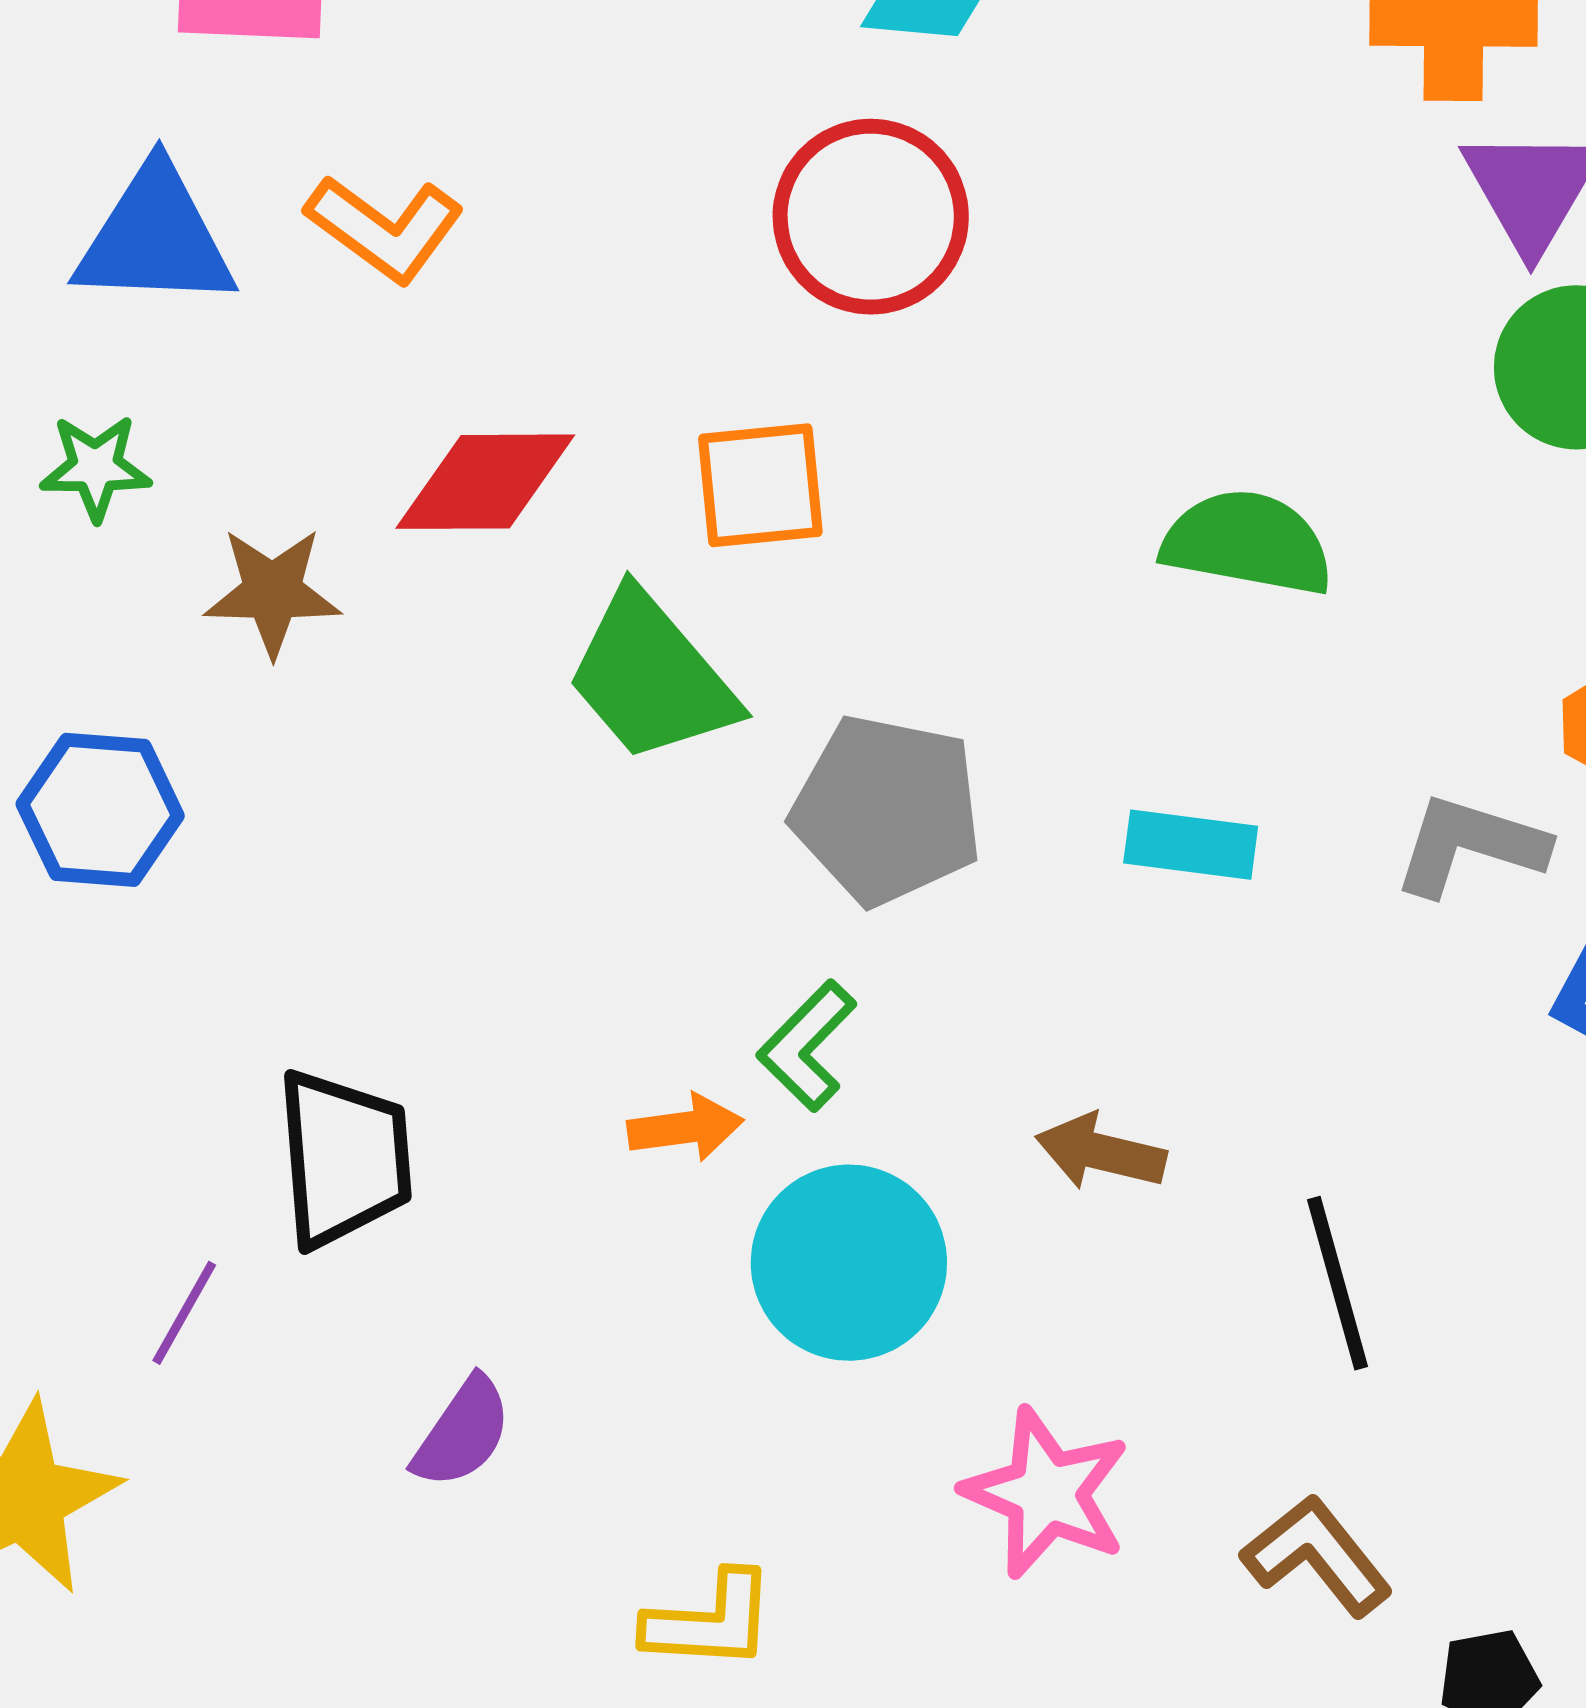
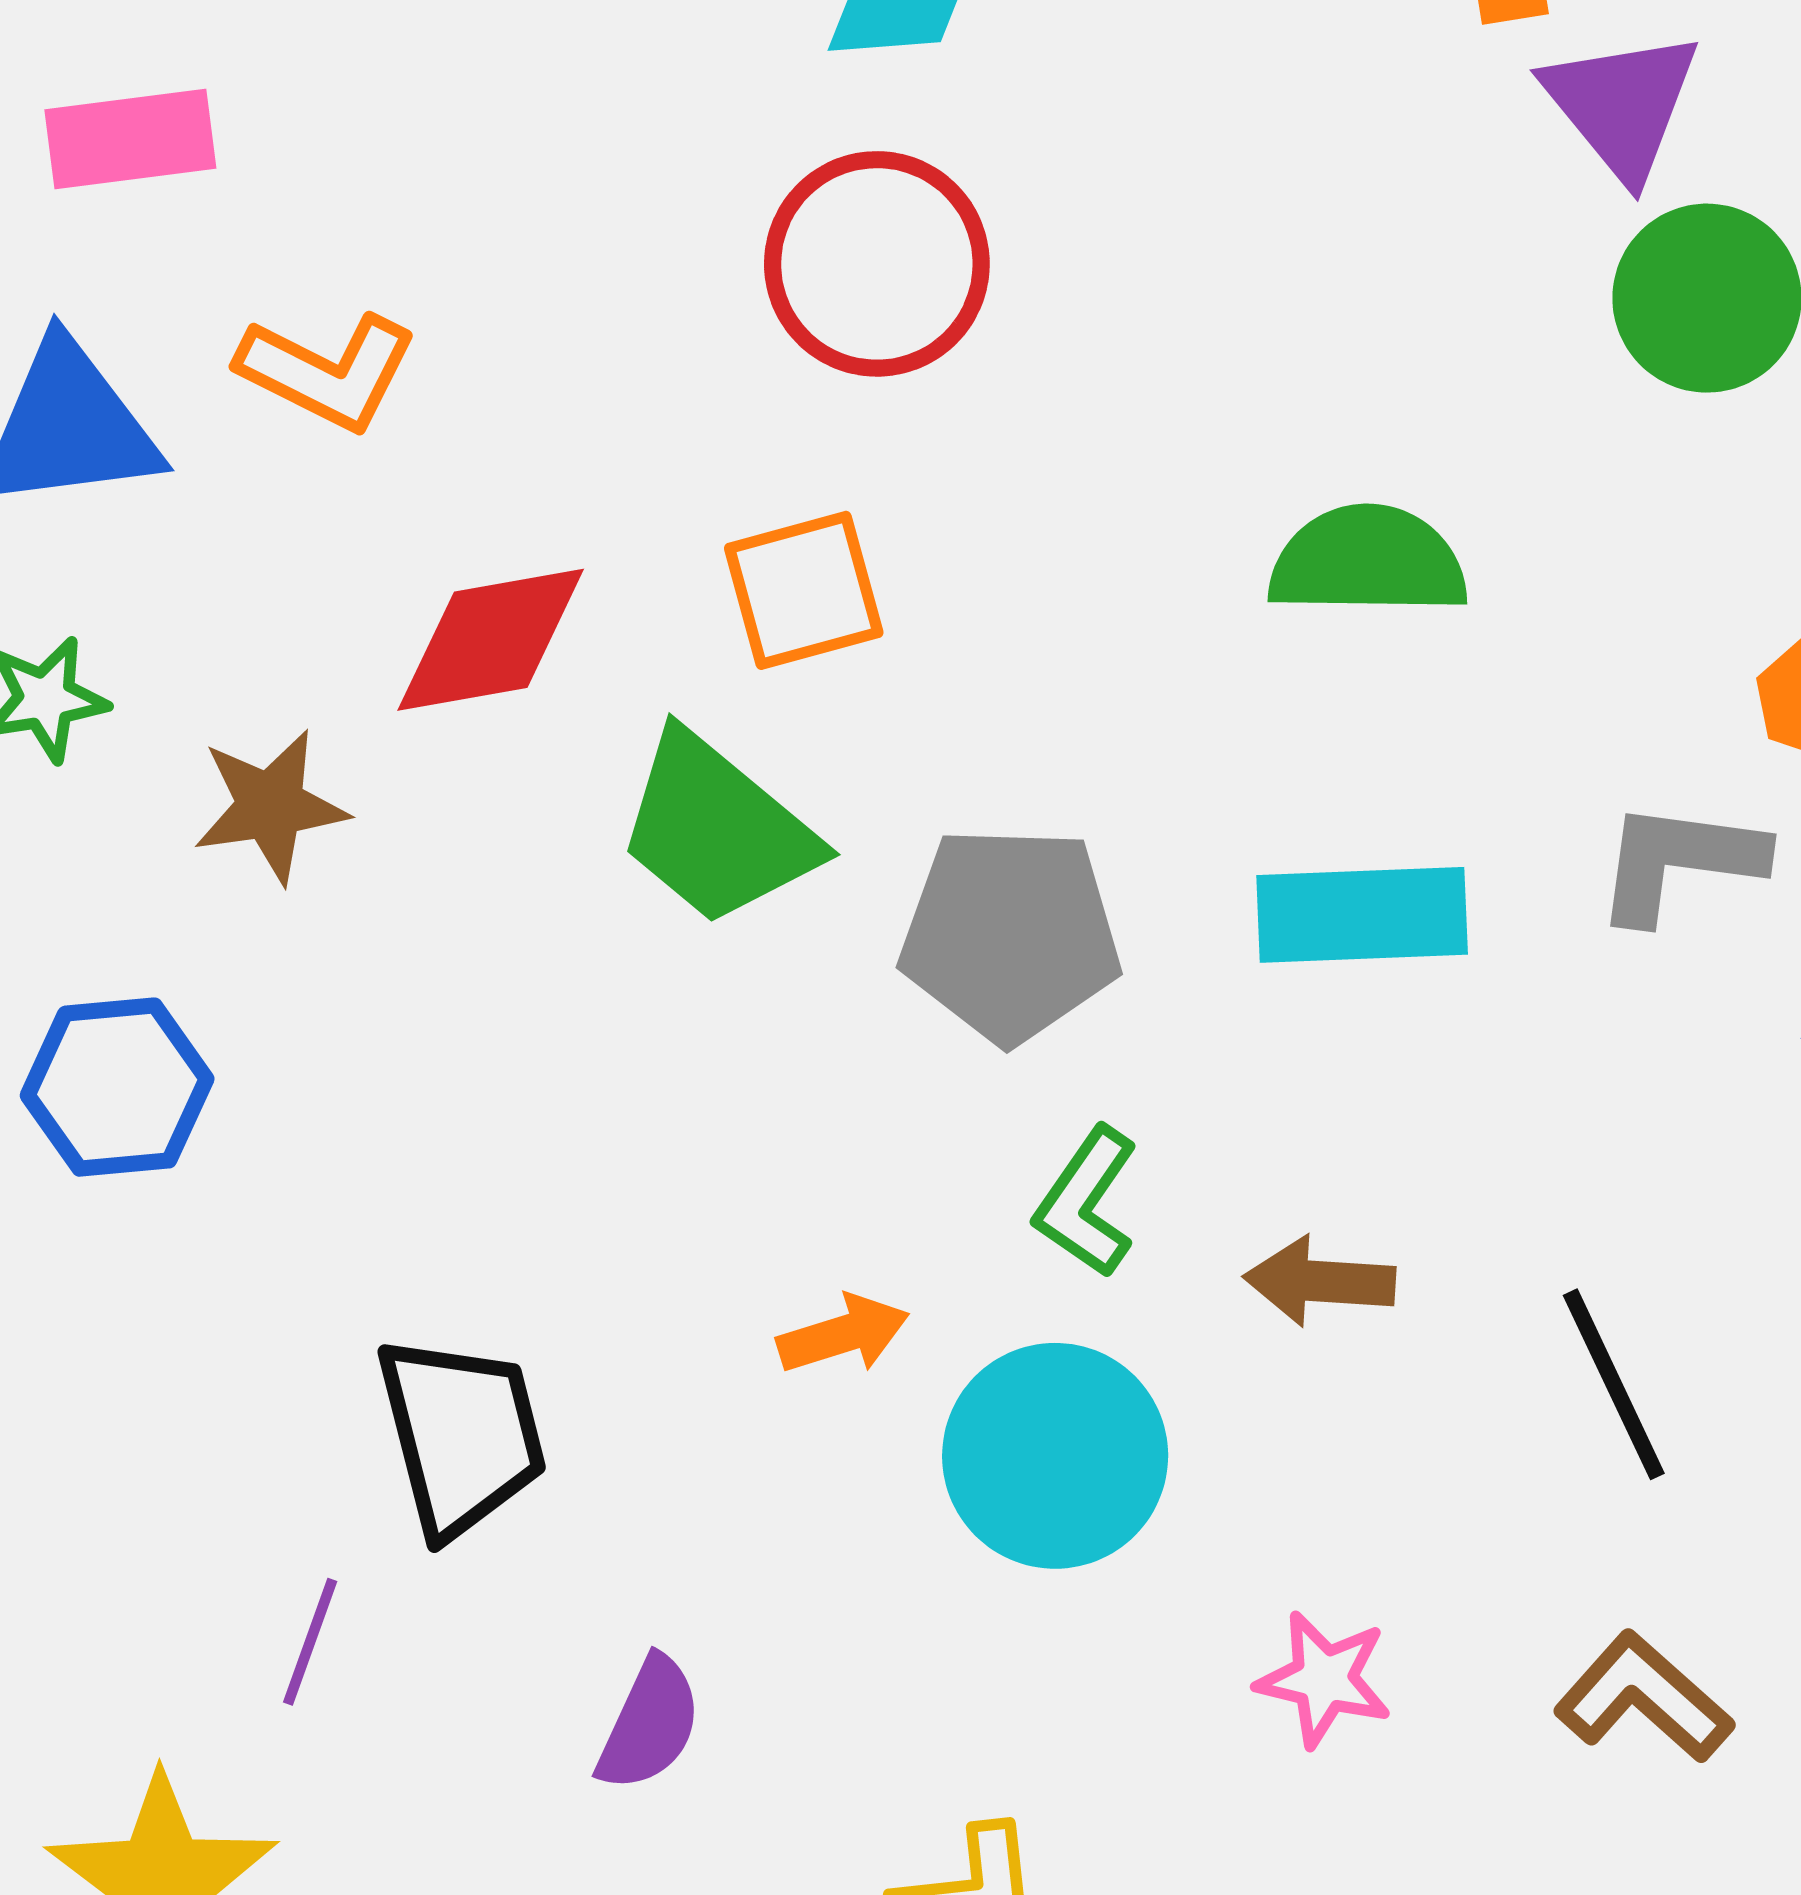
cyan rectangle: (1191, 845) -> (1362, 915), size x1.4
green L-shape: (807, 1046) -> (1086, 1202), moved
pink star: (1046, 1493) -> (1324, 1679), size x0.7

